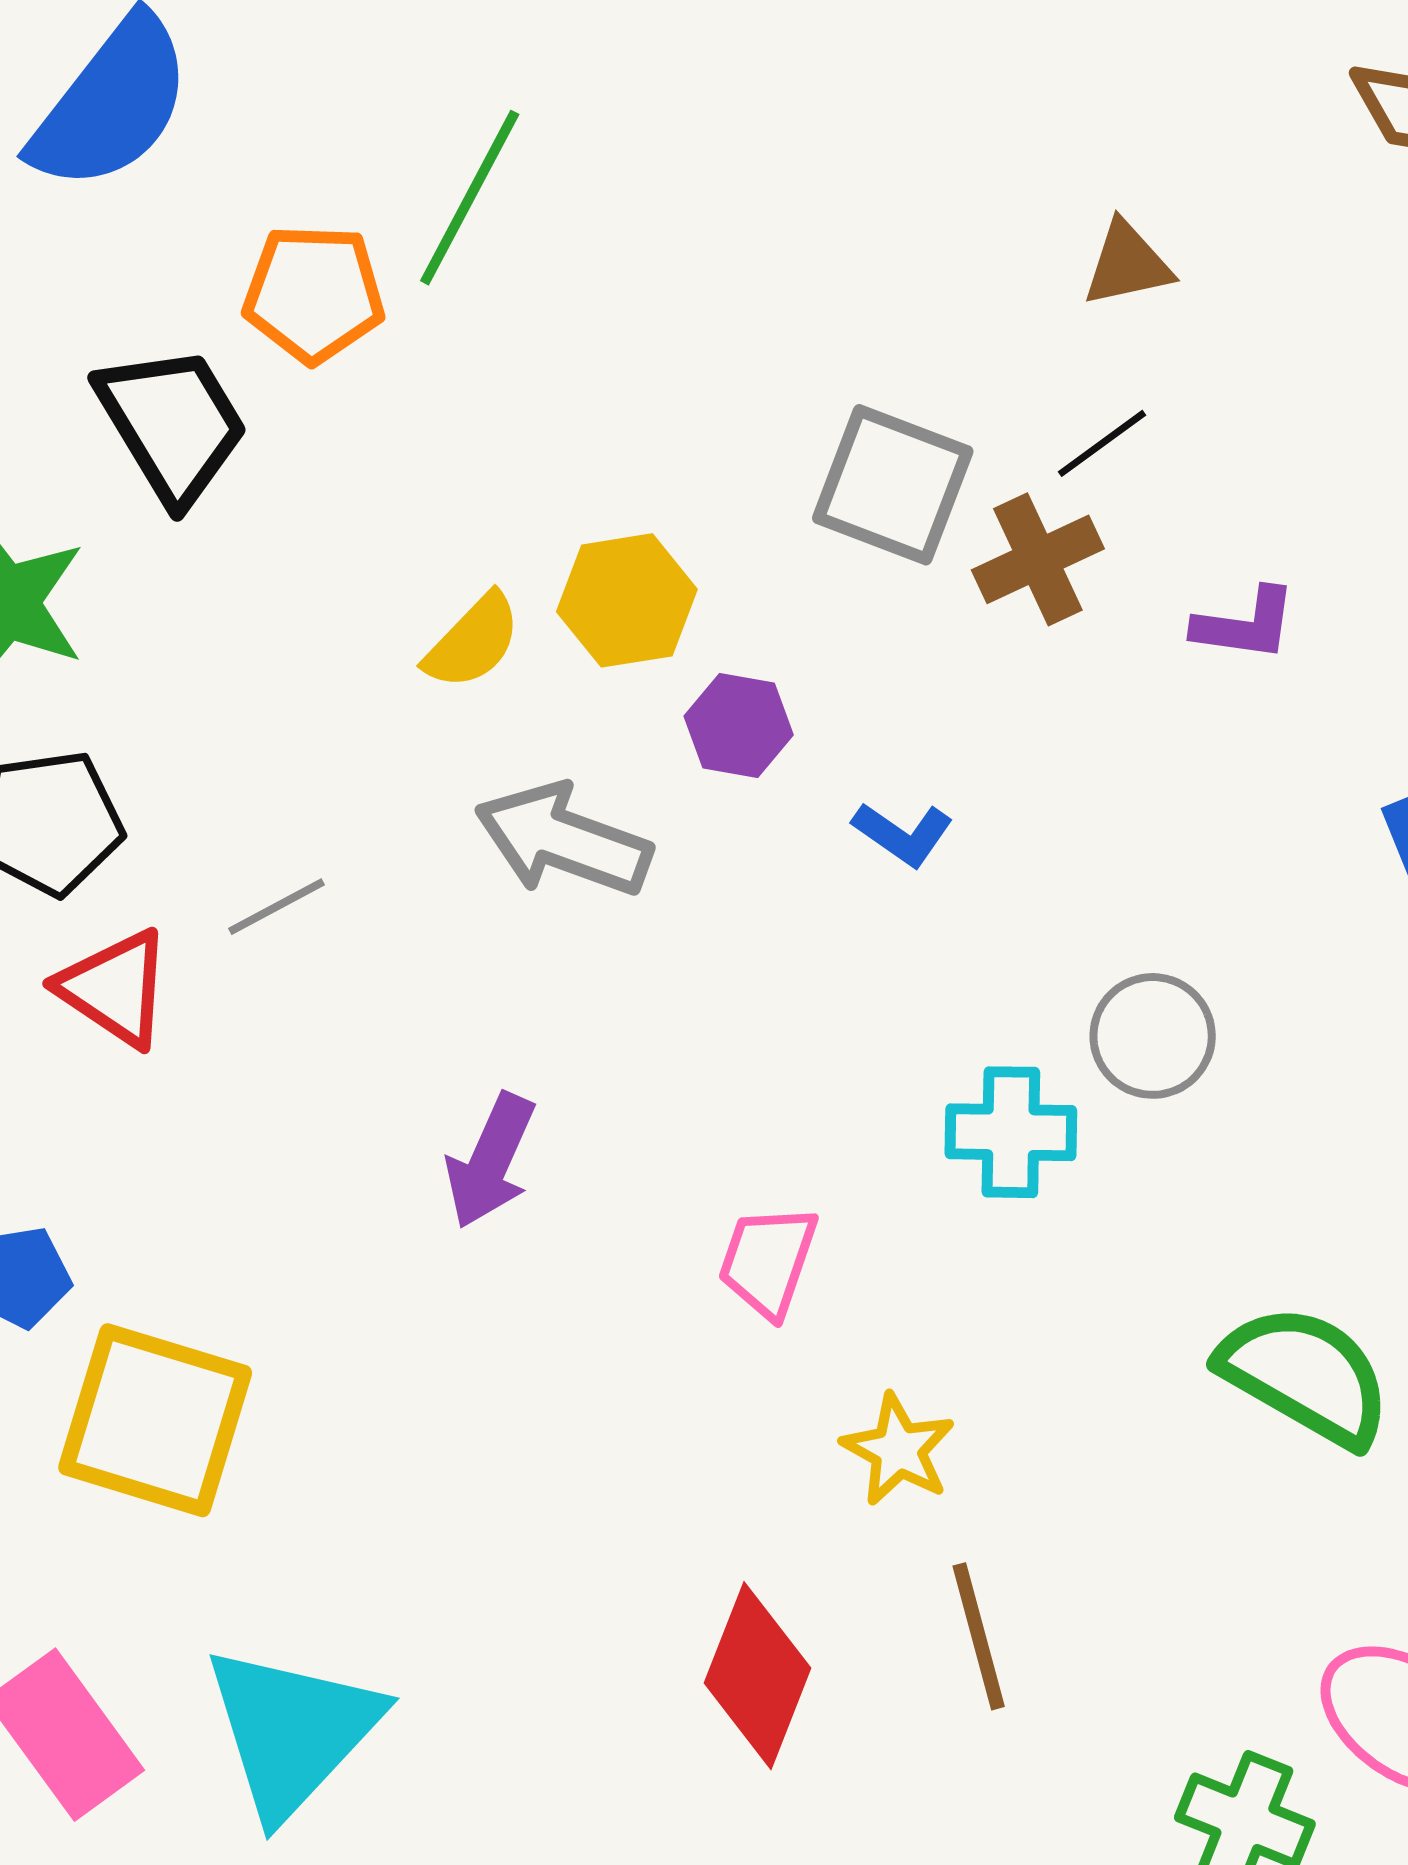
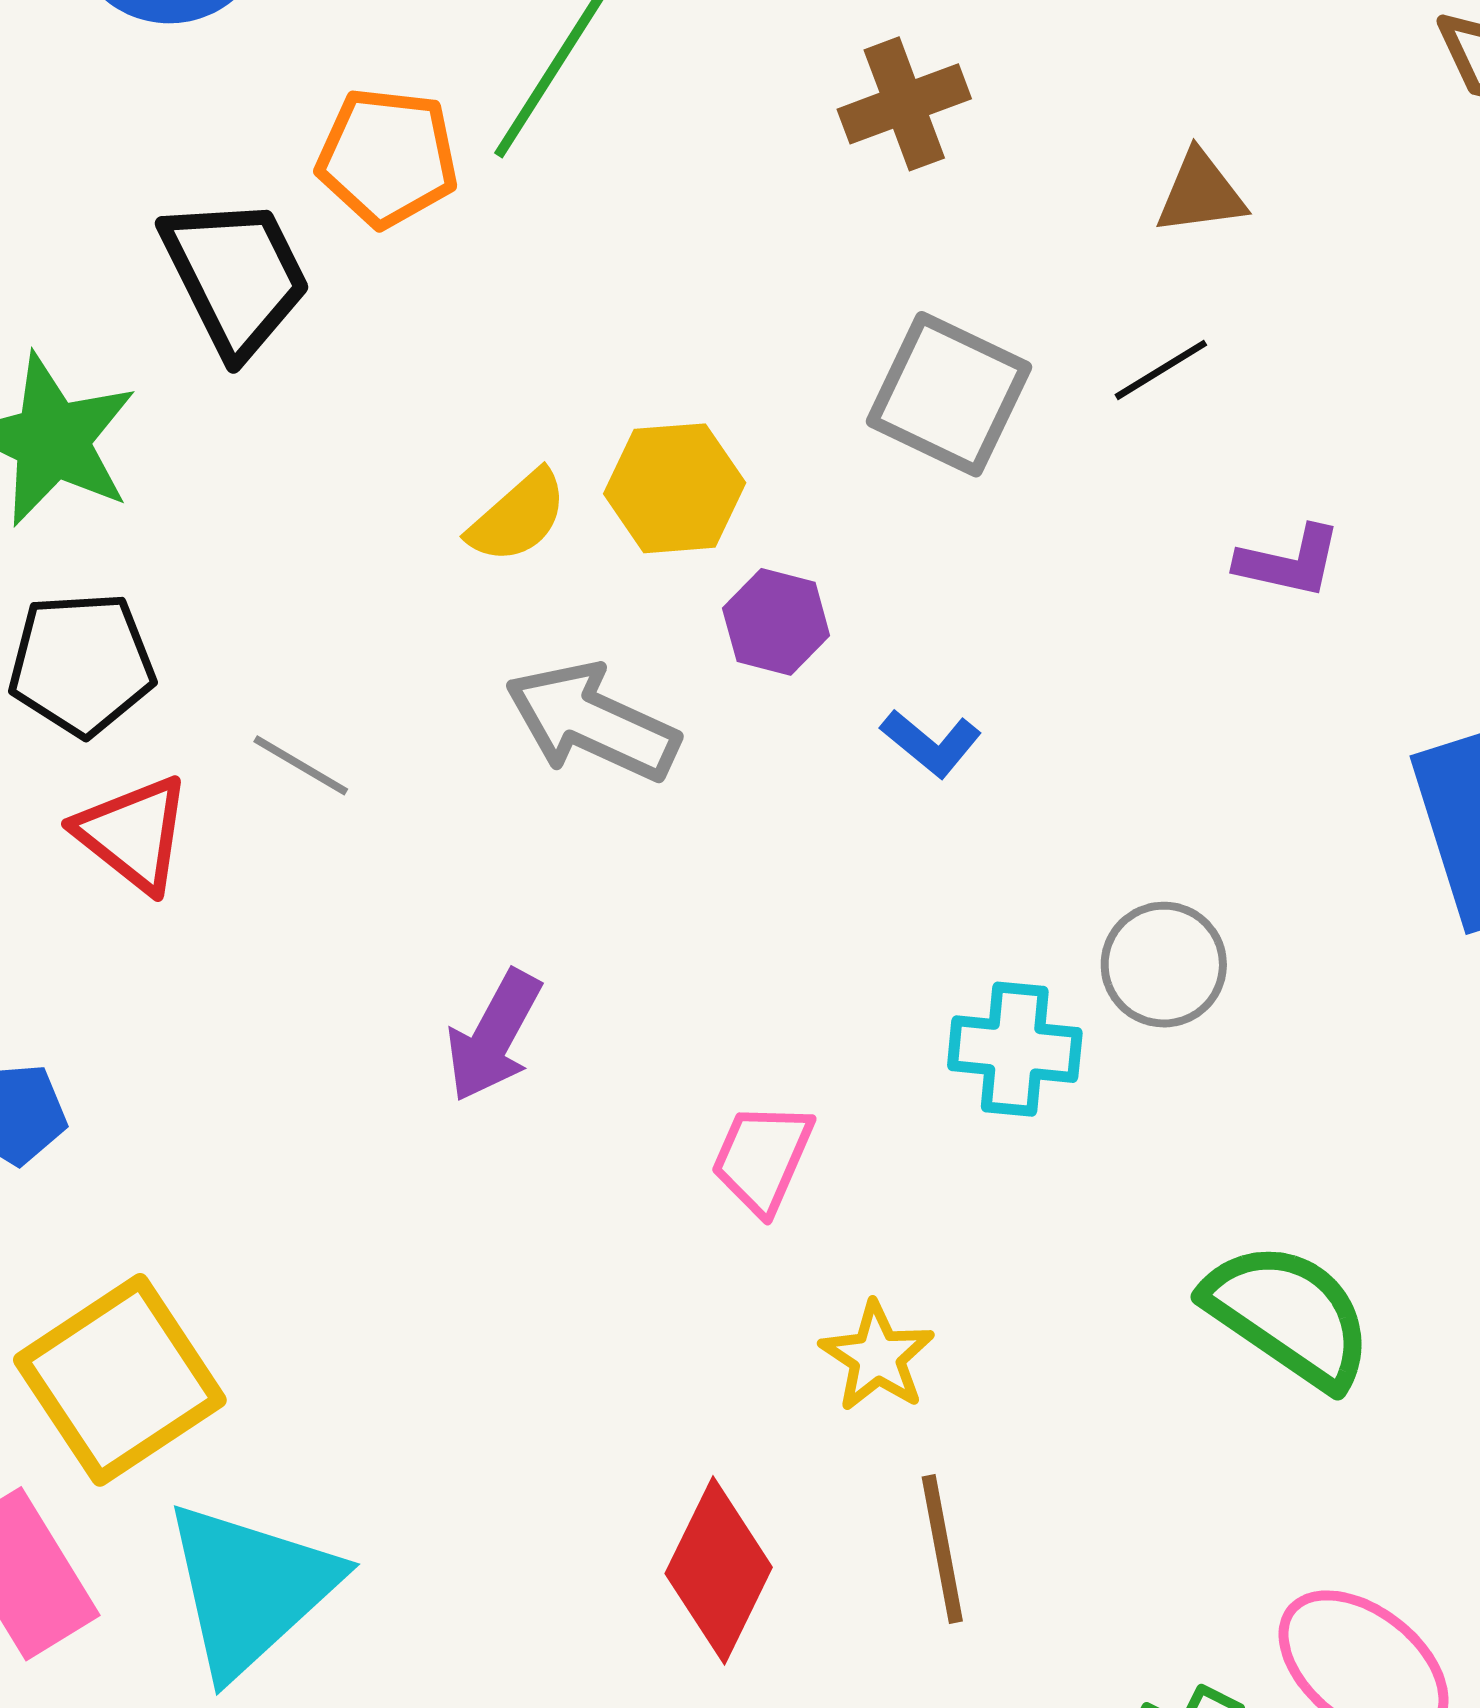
brown cross: (1038, 559) -> (904, 104), moved
gray line: (276, 907) -> (301, 765), turned 54
yellow square: (155, 1420) -> (120, 1380), moved, turned 35

